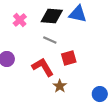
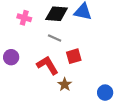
pink cross: (20, 20) -> (24, 18), turned -32

